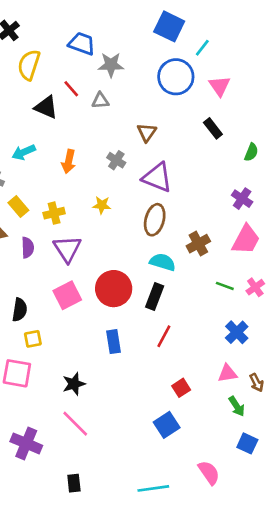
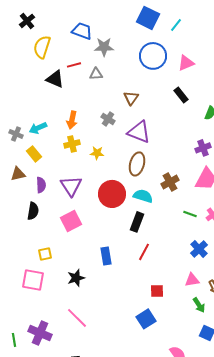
cyan line: (202, 48) -> (176, 25), moved
pink triangle: (220, 86) -> (186, 63), turned 42
red line: (71, 89) -> (74, 65), turned -64
cyan arrow: (24, 152) -> (38, 128), moved
purple cross: (242, 199) -> (203, 148), turned 35
yellow cross: (54, 213) -> (72, 144), moved
red circle: (114, 289) -> (112, 194), moved
black semicircle: (20, 310) -> (33, 211), moved
black star: (74, 384) -> (76, 278), moved
red square: (181, 388) -> (157, 291), turned 32

